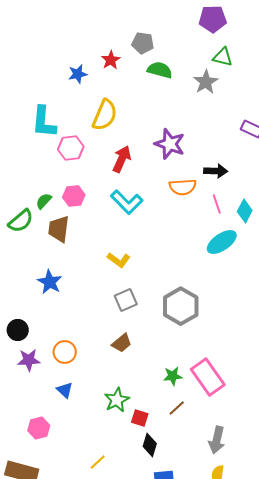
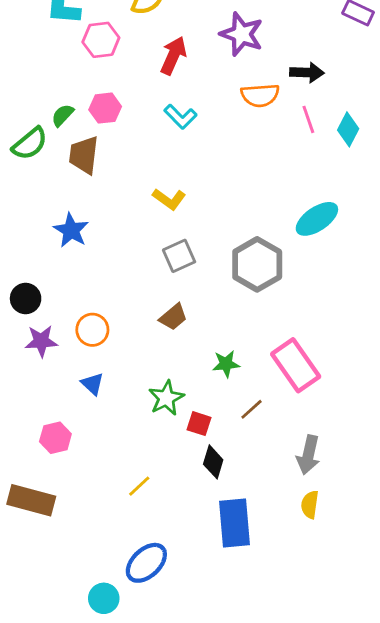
cyan L-shape: (127, 202) -> (180, 117), size x0.7
cyan ellipse: (222, 242) -> (317, 219), moved
green star: (173, 376) -> (226, 364), moved

